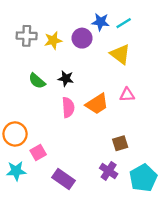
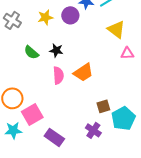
gray cross: (27, 36) -> (12, 20), moved, turned 30
yellow triangle: (120, 54) -> (116, 29), moved
pink triangle: (127, 95) -> (127, 53), moved
pink square: (38, 152) -> (32, 114), size x1.5
cyan pentagon: (143, 178) -> (123, 118), moved

